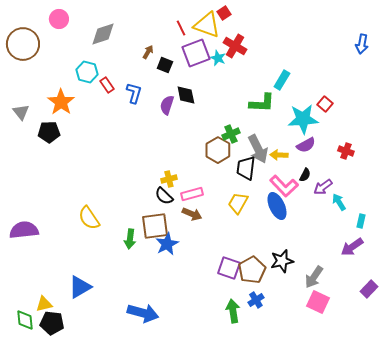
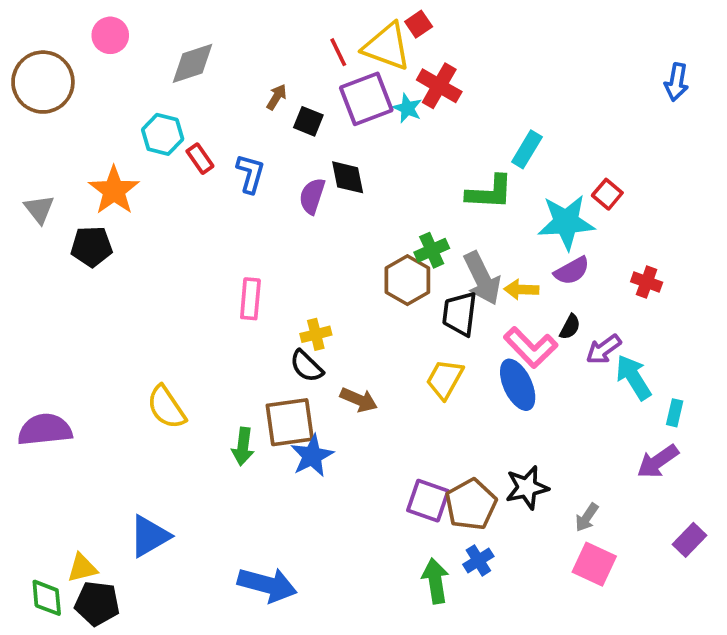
pink rectangle: (192, 194) -> (250, 299), moved, turned -70
cyan arrow: (339, 202) -> (633, 377), size x1.4
gray arrow: (314, 277) -> (587, 517), size x0.7

